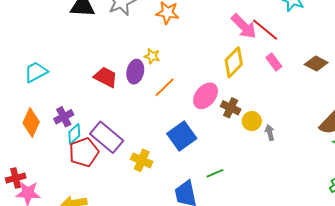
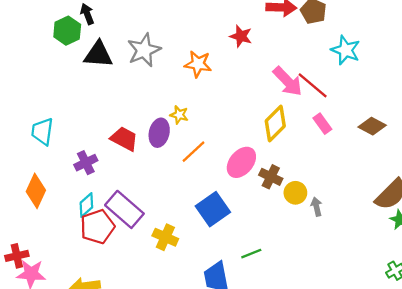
cyan trapezoid: (36, 72) -> (42, 131), turned -55
purple cross: (64, 117) -> (86, 163), moved

